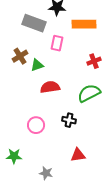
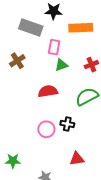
green triangle: (37, 65) -> (61, 65), moved
pink circle: (36, 125) -> (46, 129), moved

